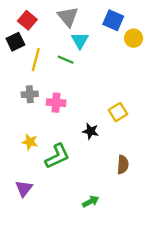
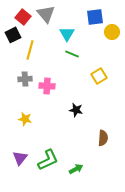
gray triangle: (68, 17) -> (46, 14), moved
blue square: (113, 20) -> (95, 17), turned -30
green line: (66, 60) -> (72, 54), moved
yellow square: (118, 112) -> (99, 76), moved
green L-shape: (57, 156) -> (48, 160), moved

